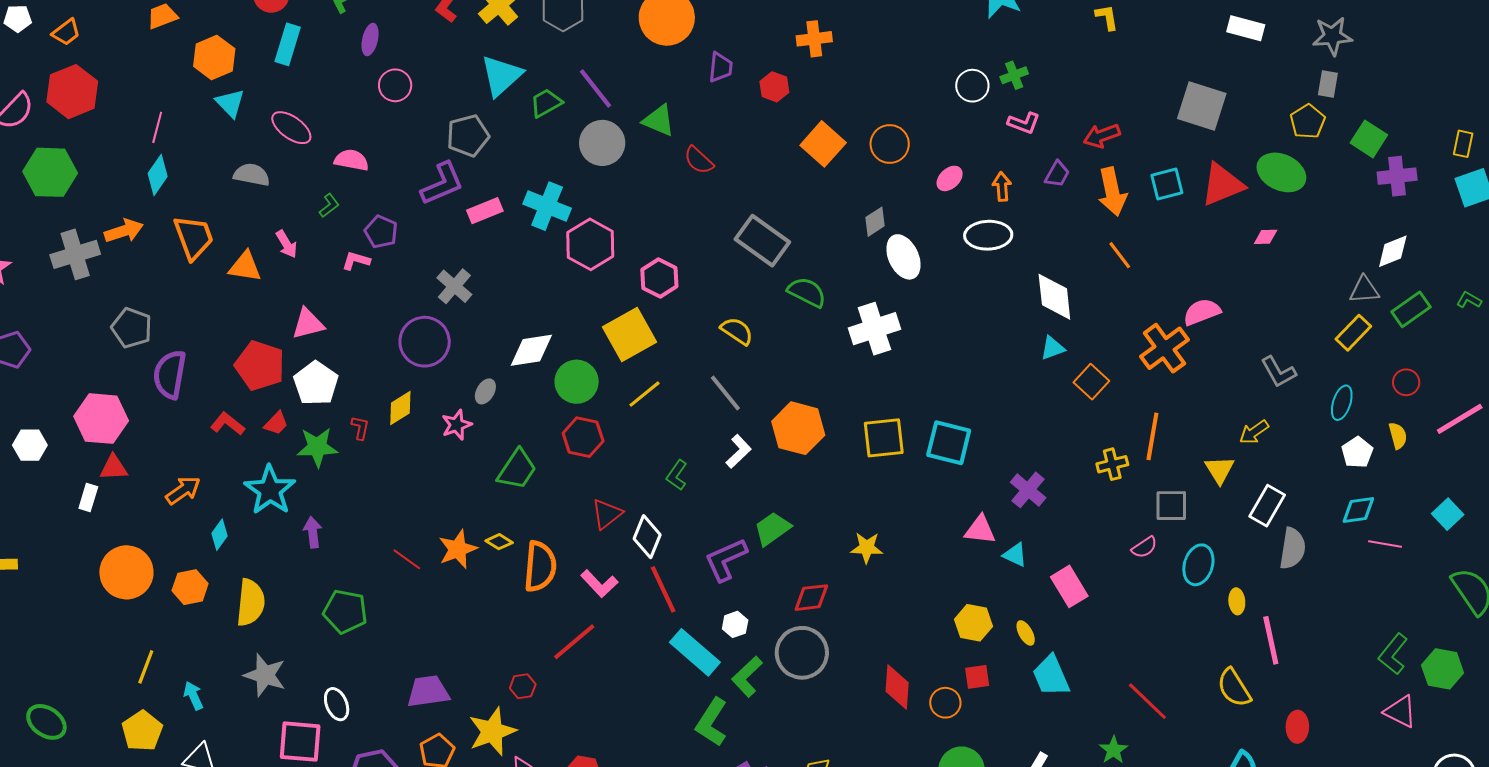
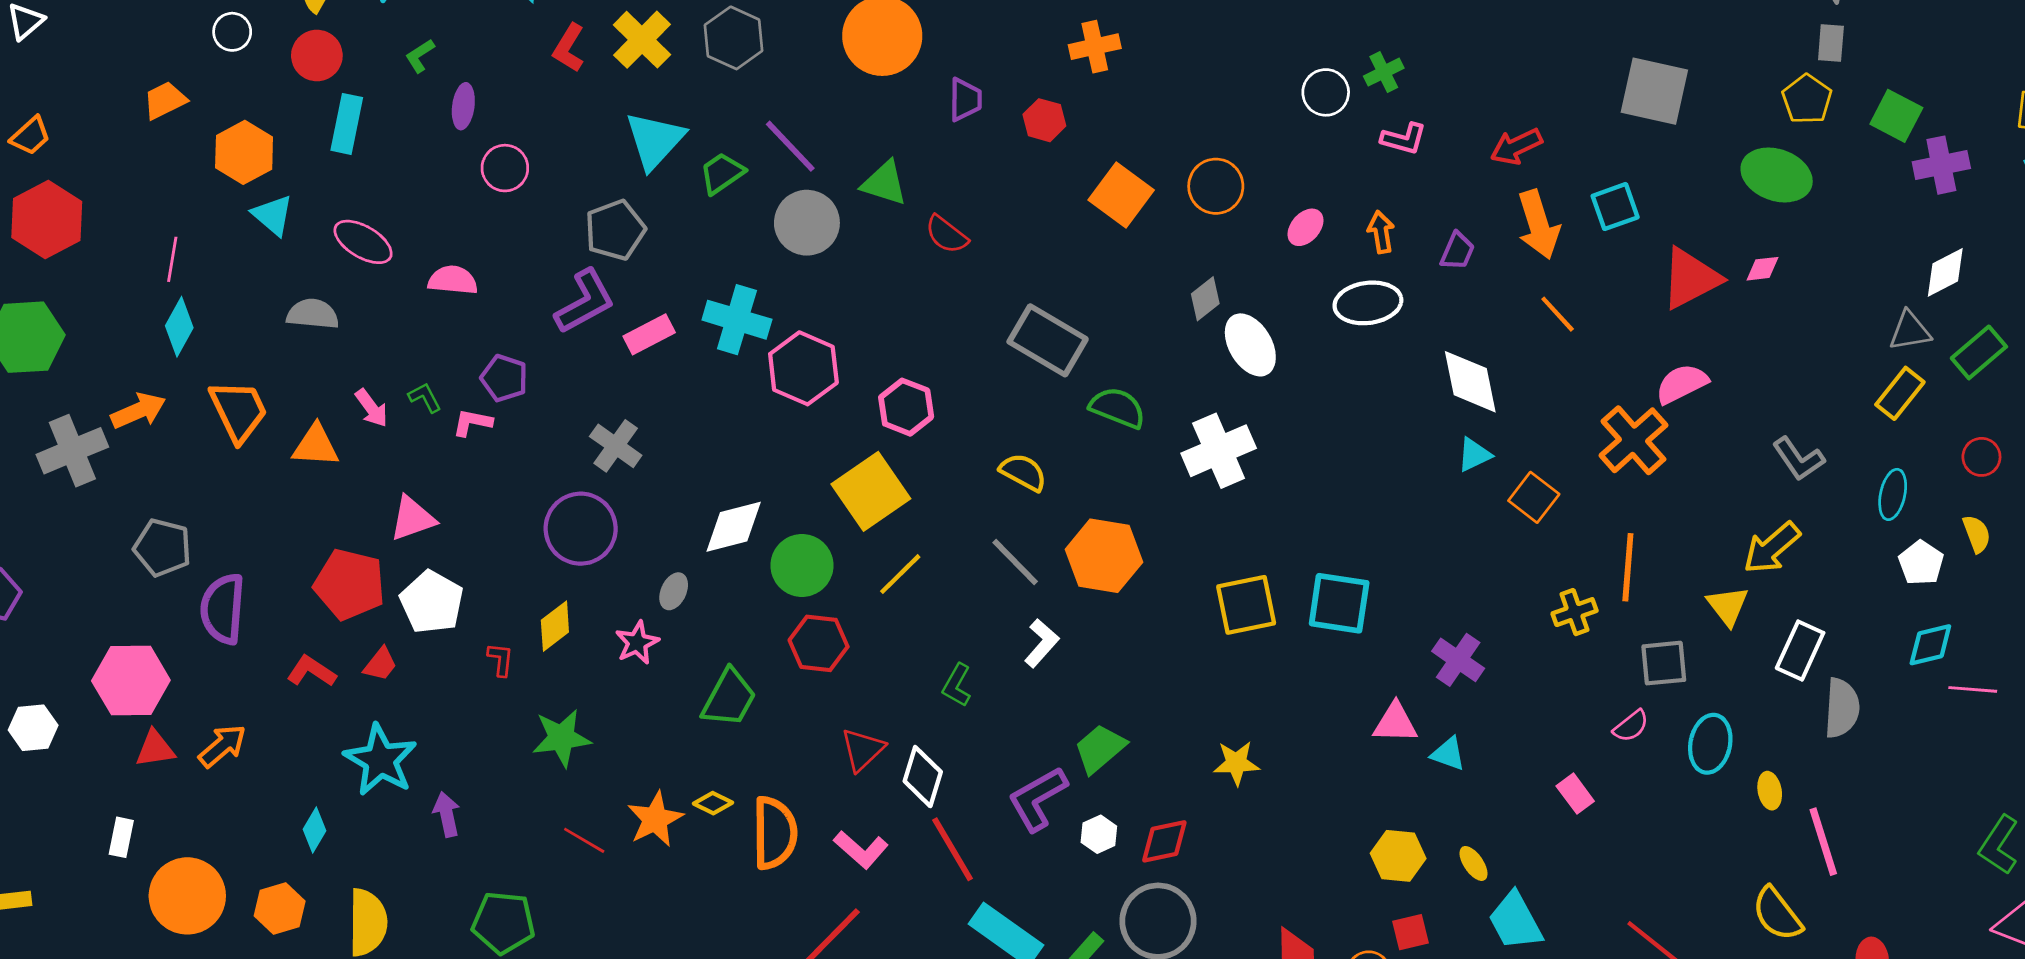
purple trapezoid: (1057, 174) -> (1457, 251), moved
red triangle: (1222, 185) -> (1691, 278), moved
green L-shape: (329, 205) -> (425, 398), moved, turned -75
orange hexagon: (798, 428) -> (1104, 556), moved
yellow arrow: (1254, 432) -> (1772, 548), size x1.4
green star: (317, 447) -> (561, 738), moved
orange arrow: (183, 490) -> (222, 746), moved
white rectangle: (88, 498) -> (121, 837), moved
pink rectangle: (1069, 586) -> (1575, 794), moved, size x0.7
white hexagon: (735, 624) -> (1099, 834), moved

